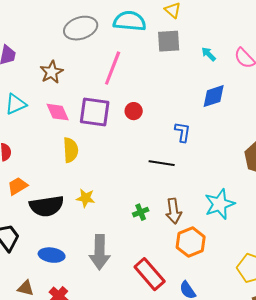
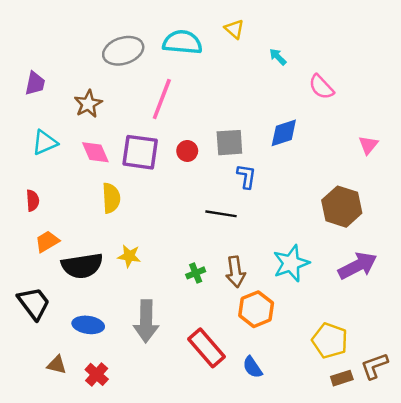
gray square: (169, 41) -> (229, 143), moved
cyan arrow: (209, 54) -> (278, 57), moved

